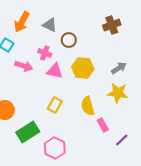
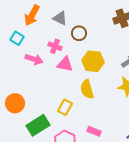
yellow rectangle: (55, 105) -> (65, 107), moved
yellow semicircle: (88, 106) -> (87, 89), moved
pink rectangle: (103, 125) -> (94, 131), moved, turned -40

